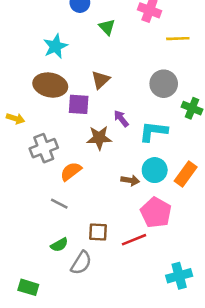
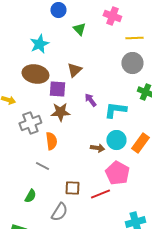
gray circle: (164, 84) -> (132, 63), moved
brown star: (99, 138) -> (60, 112), moved
orange semicircle: (71, 171) -> (51, 141), turned 120
green semicircle: (59, 245) -> (30, 196), moved, turned -32

